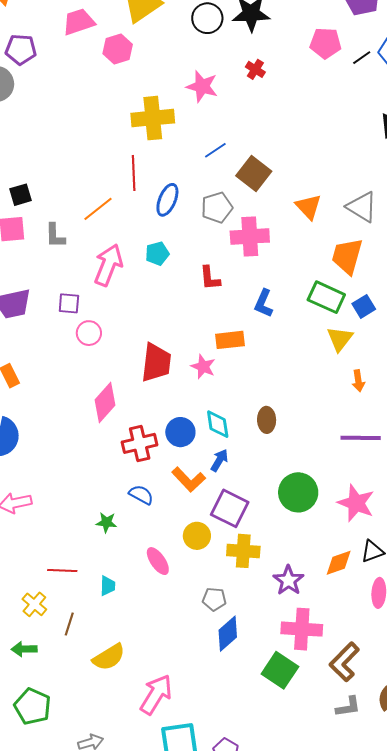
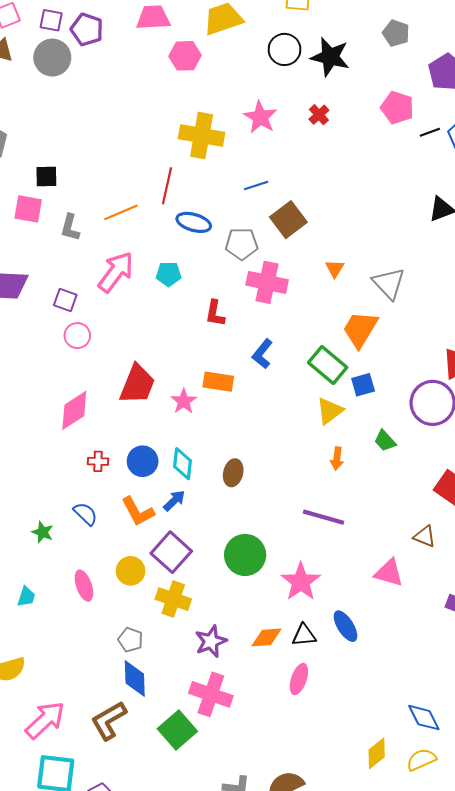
blue ellipse: (167, 200) -> (194, 222), turned 68
orange triangle: (308, 207) -> (335, 268), size x0.7
red cross: (140, 443) -> (98, 461), size x0.6
blue diamond: (228, 634) -> (135, 679), turned -66
brown L-shape: (344, 662) -> (109, 720), moved

